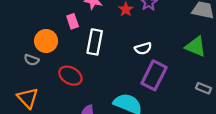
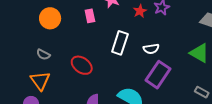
orange circle: (46, 41) -> (50, 18), moved
white rectangle: (95, 42) -> (120, 43), moved
gray semicircle: (31, 60) -> (43, 55), moved

